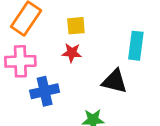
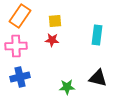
black triangle: (114, 81) -> (98, 78), moved
blue cross: (45, 91) -> (20, 77), moved

